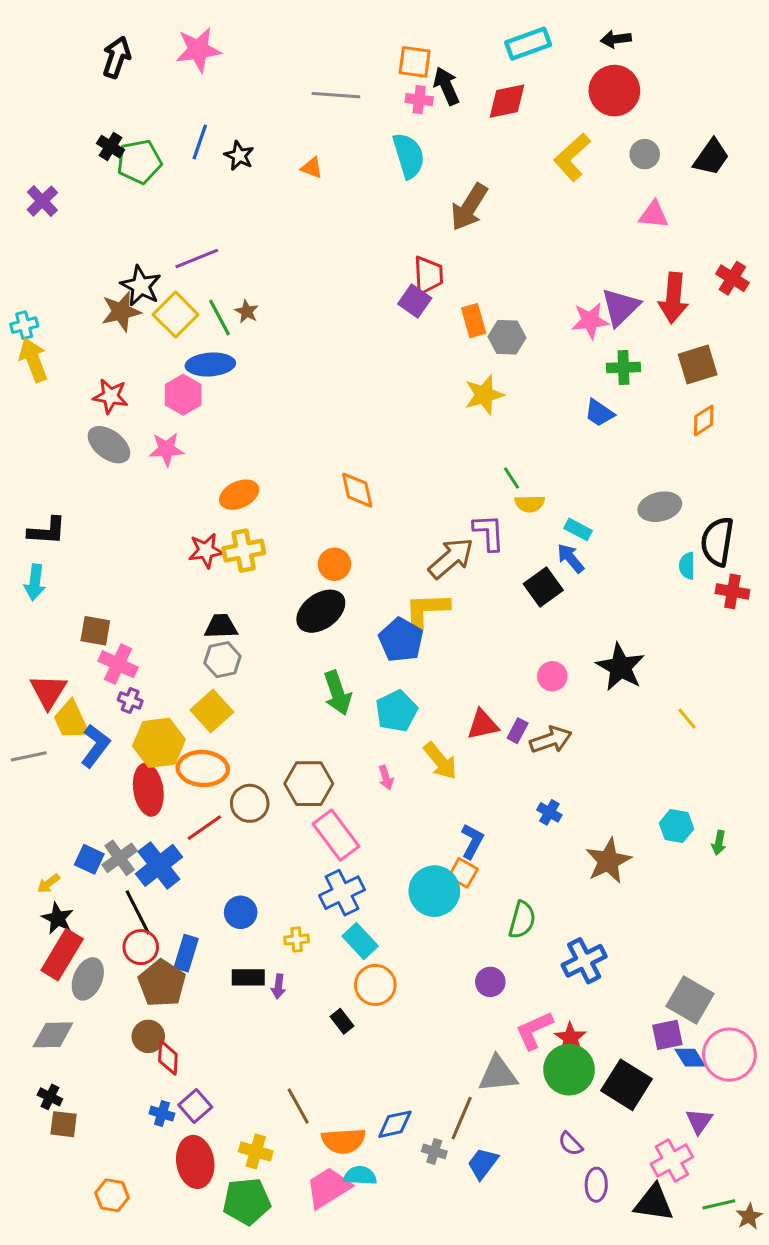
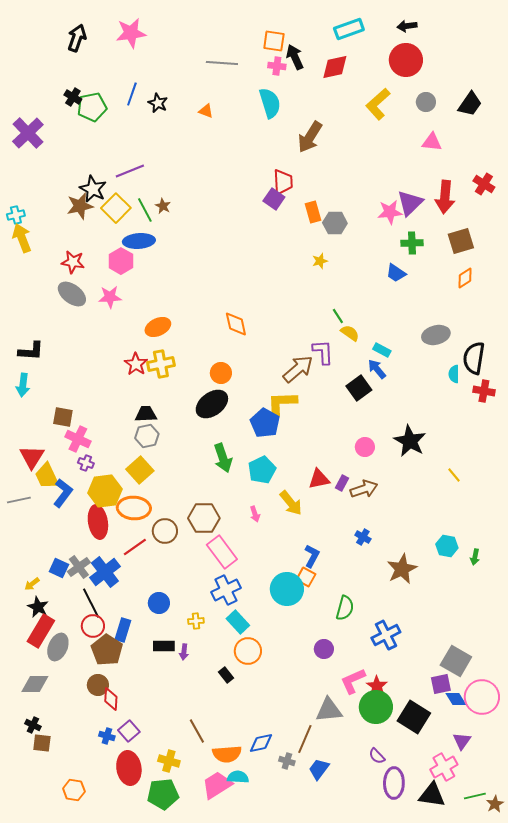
purple cross: (42, 201) -> (28, 133), size x1.5
yellow star: (484, 395) -> (320, 261), size x0.6
yellow semicircle: (530, 504) -> (350, 333), turned -144
red star: (206, 551) -> (136, 364), turned -30
purple ellipse: (596, 1185) -> (394, 783), size x1.4

